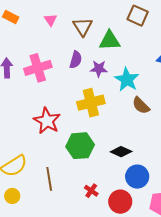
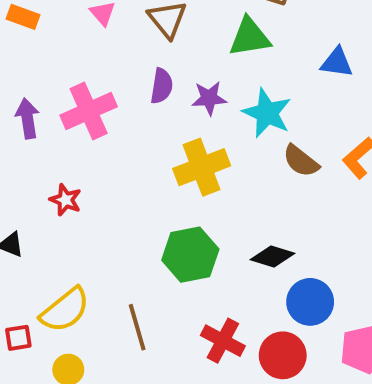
green triangle: (110, 41) -> (250, 37), moved
red star: (47, 121) -> (65, 200), moved, size x0.6
red cross: (91, 191) -> (223, 341), size x1.5

